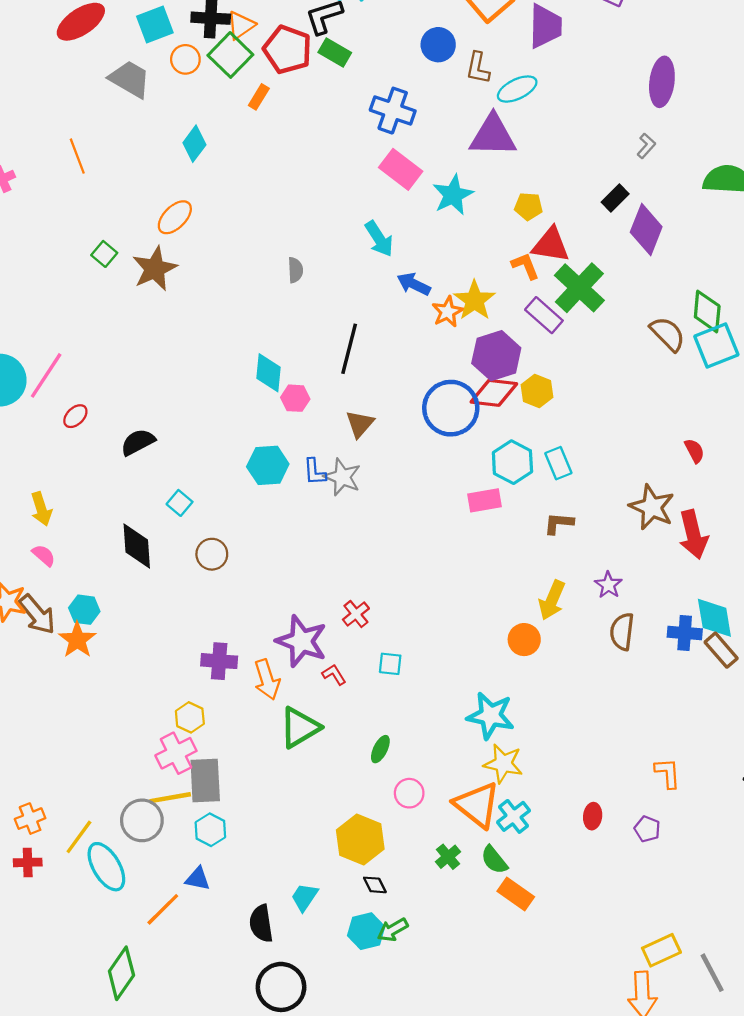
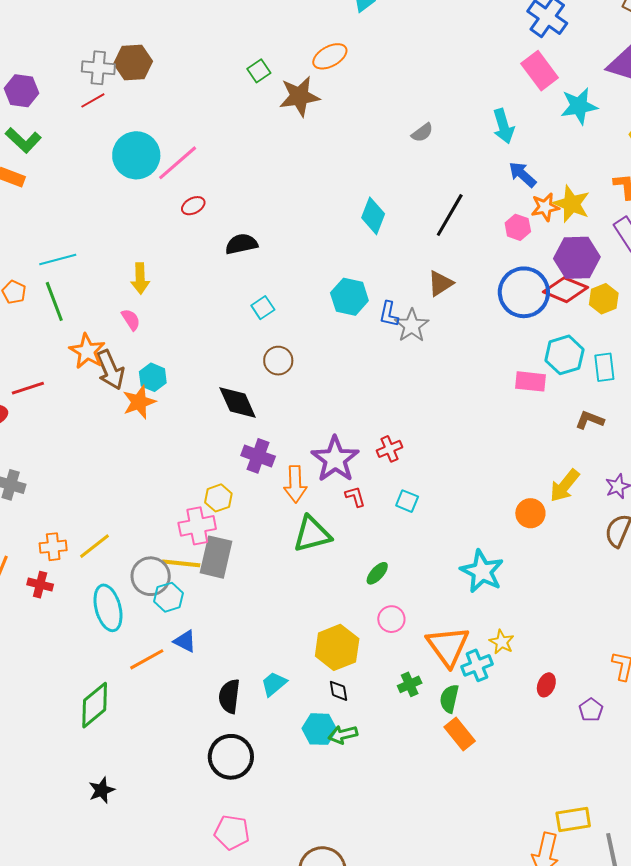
gray semicircle: (295, 270) -> (422, 133), turned 40
yellow star: (475, 300) -> (572, 204), turned -30
pink hexagon: (295, 398) -> (518, 227), moved
black diamond: (137, 546) -> (238, 402), moved, turned -36
yellow star: (503, 764) -> (502, 642), moved, size x0.7
cyan hexagon: (210, 830) -> (168, 597), moved
yellow line: (79, 837) -> (95, 546), moved
green semicircle: (494, 860) -> (449, 699), turned 36

